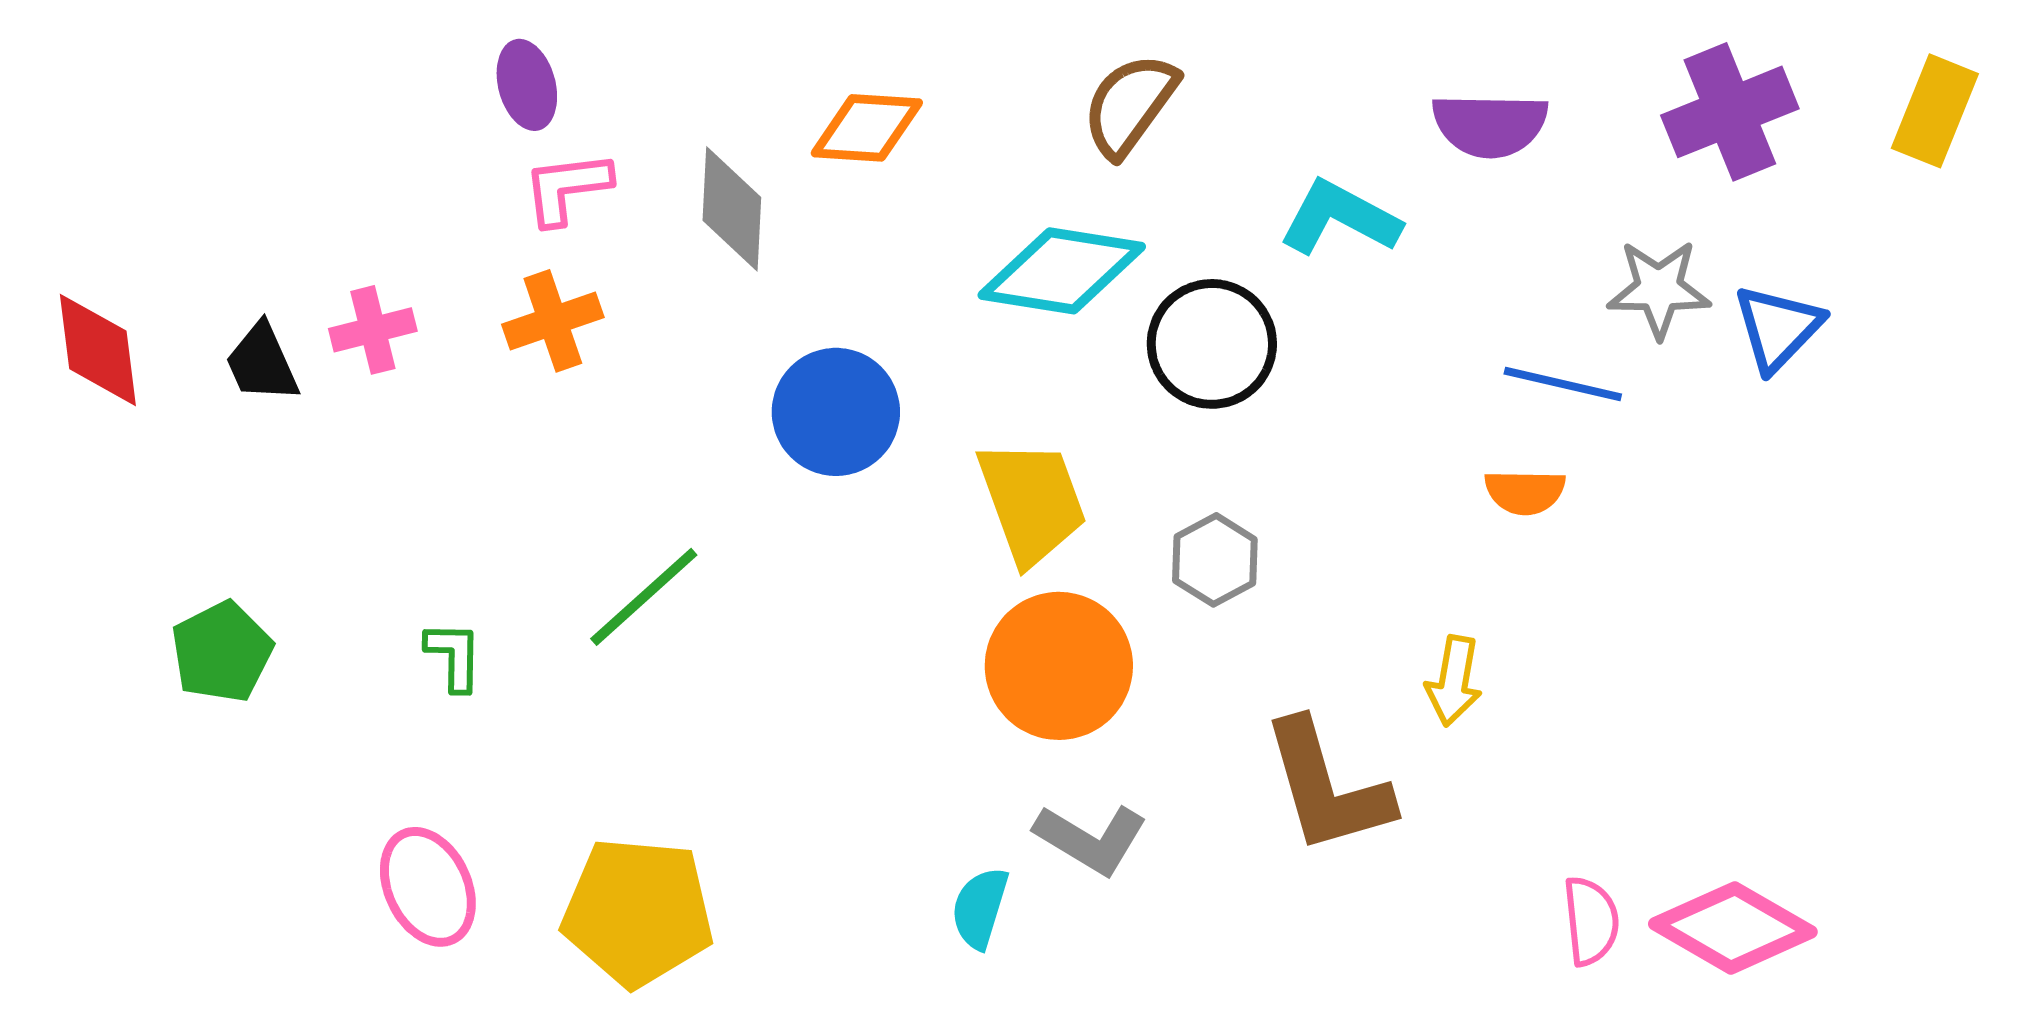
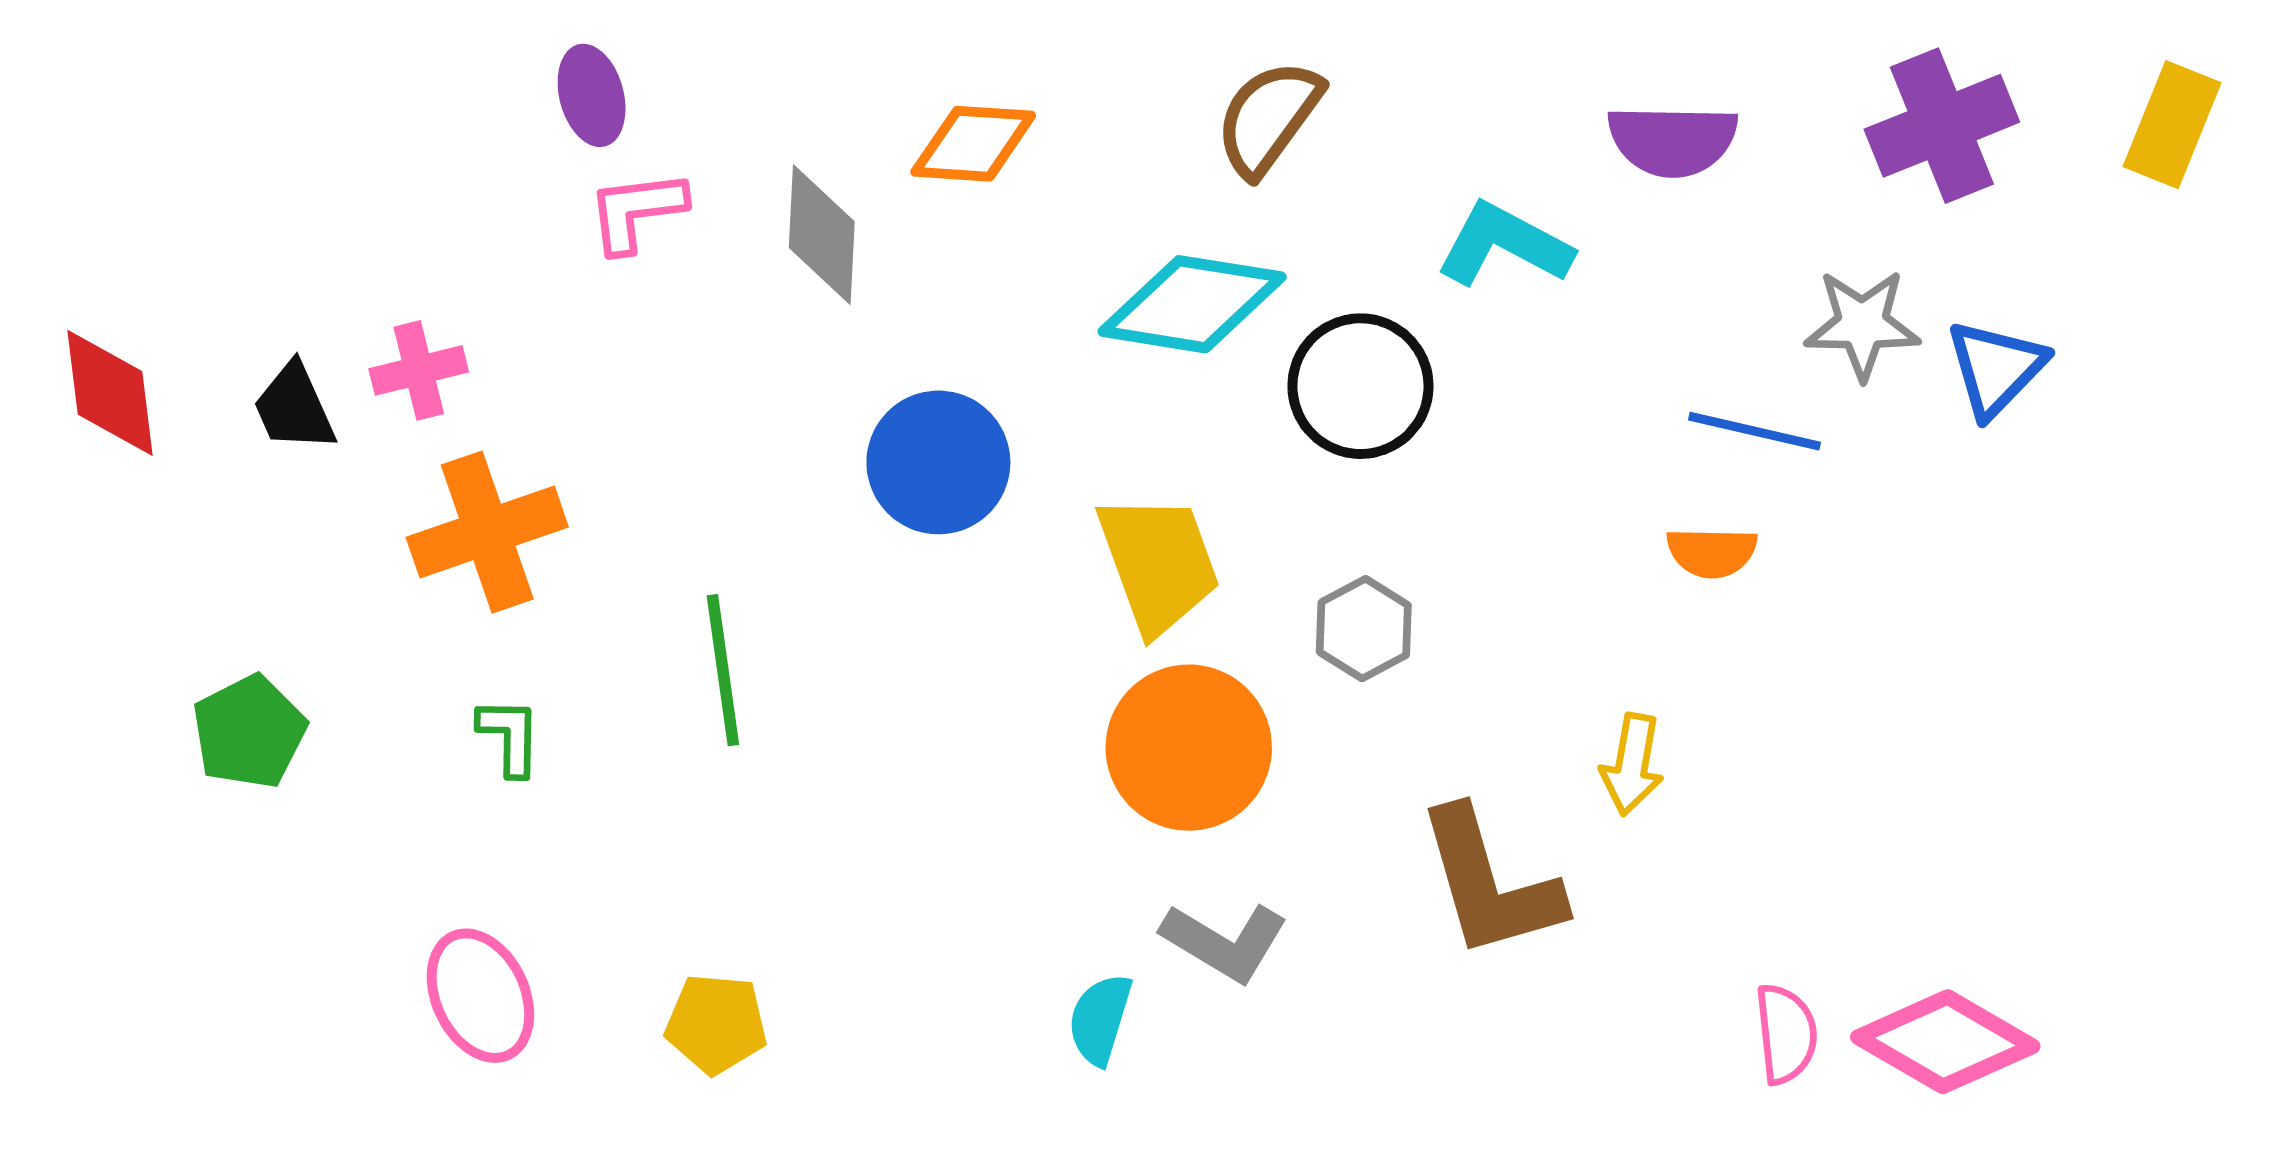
orange cross: (553, 321) -> (487, 532), moved, size x1.4
green line: (644, 597) -> (723, 670), turned -56
yellow pentagon: (638, 912) -> (716, 1024), size x0.6

